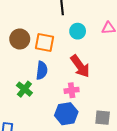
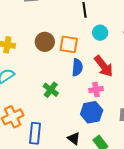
blue semicircle: (42, 70) -> (77, 67), moved

